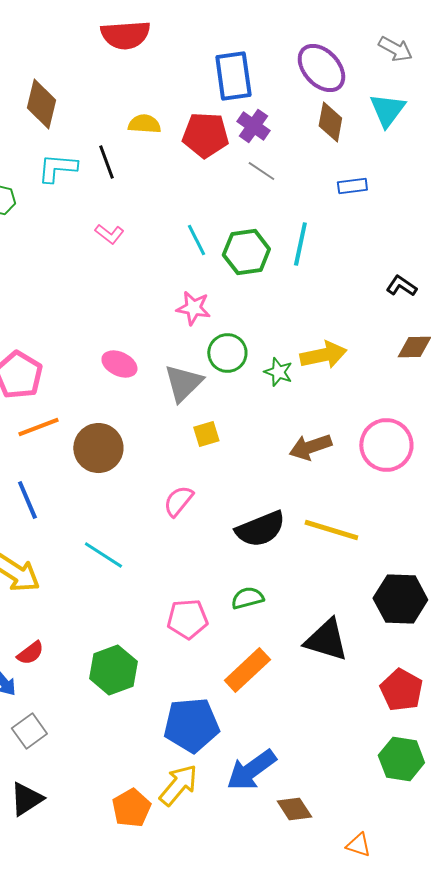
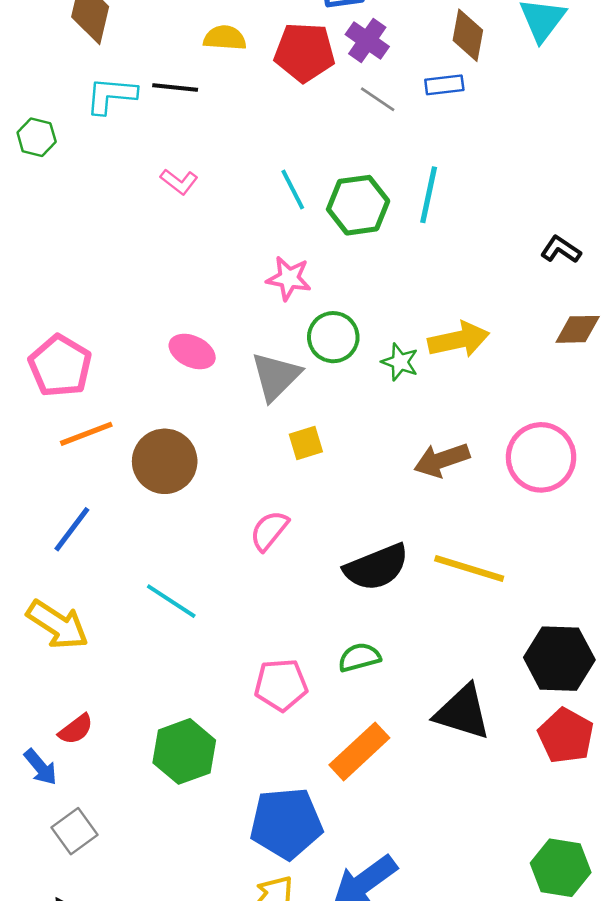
black line: (106, 162) -> (175, 88), turned -64
blue rectangle: (352, 186) -> (444, 85), moved
blue line: (27, 500) -> (72, 529), turned 60
red pentagon: (401, 690) -> (566, 736), moved

